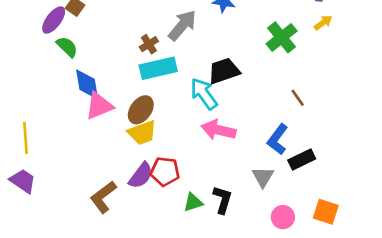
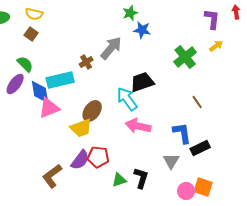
purple ellipse: (54, 20) -> (15, 84), moved
cyan rectangle: (158, 68) -> (60, 80), moved
brown ellipse: (141, 110) -> (92, 111), moved
blue L-shape: (278, 139) -> (182, 133), turned 135
orange square: (326, 212) -> (203, 187), moved

